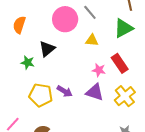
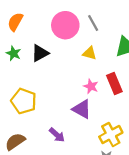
green star: (28, 63) -> (14, 53), moved
purple arrow: (65, 91) -> (57, 135), moved
yellow cross: (125, 96) -> (111, 135), moved

